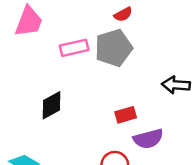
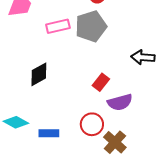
red rectangle: (126, 115) -> (101, 82), turned -36

